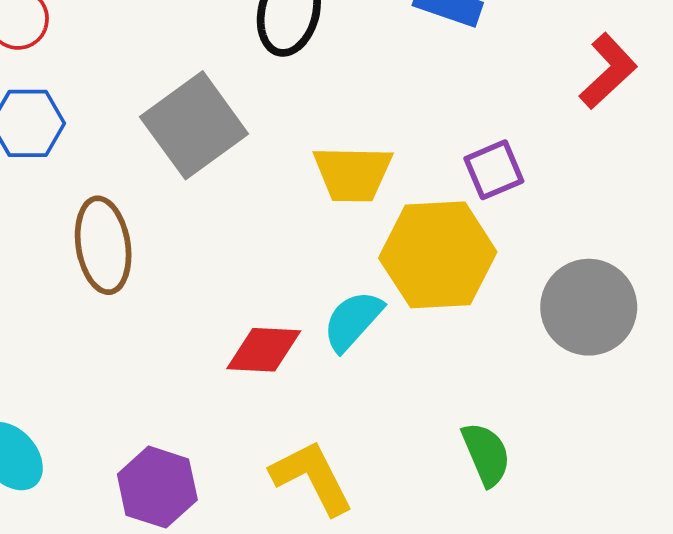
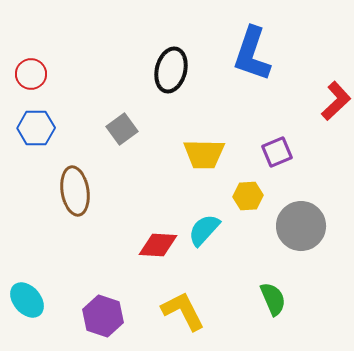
gray square: (194, 125) -> (122, 129), size x0.6
yellow hexagon: (438, 255) -> (248, 196), size x0.5
gray circle: (589, 307) -> (301, 226), moved

